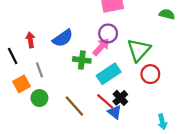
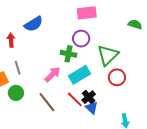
blue semicircle: (63, 38) -> (34, 24), moved
pink arrow: (101, 47) -> (52, 74), moved
green cross: (82, 60) -> (68, 54), moved
blue triangle: (115, 112) -> (92, 108), moved

